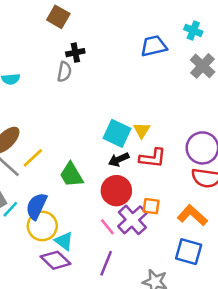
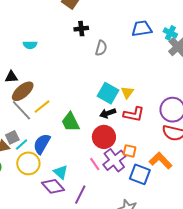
cyan cross: (193, 30) -> (170, 33), moved
gray semicircle: (64, 72) -> (101, 48), moved
yellow circle: (42, 226) -> (28, 163), moved
blue square: (189, 252) -> (140, 174), moved
purple line: (106, 263) -> (80, 195), moved

